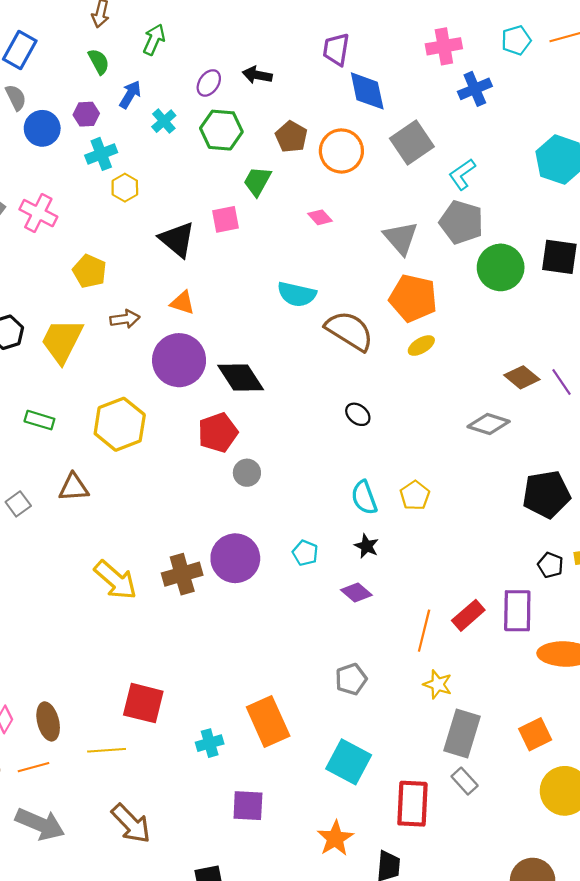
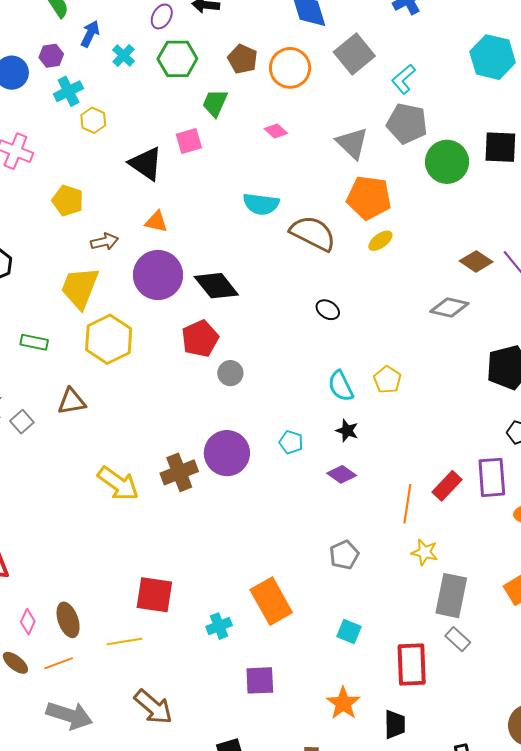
yellow trapezoid: (62, 341) -> (80, 288), moved
cyan square: (349, 762) -> (349, 631), size x0.6

